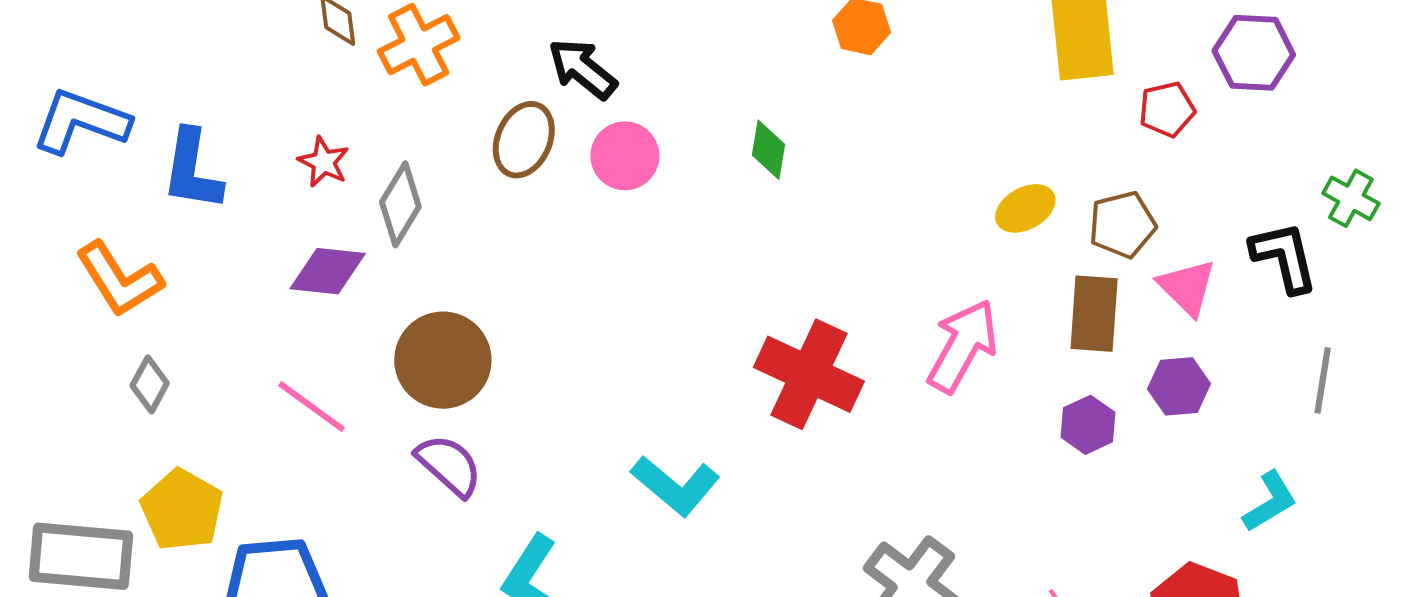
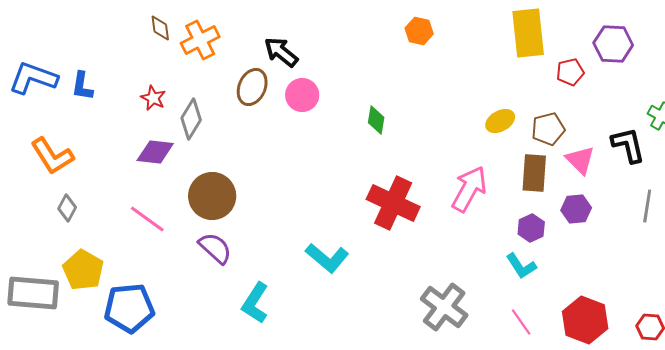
green diamond: (768, 150) -> (376, 120), moved
blue L-shape: (192, 170) -> (82, 86), moved, size x0.7
cyan L-shape: (1270, 502) -> (521, 266), moved, turned 88

